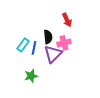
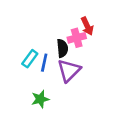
pink cross: (64, 43) -> (77, 38), moved

